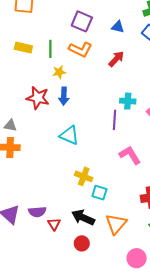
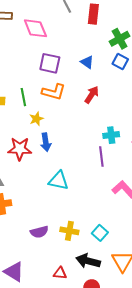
blue triangle: (118, 27) -> (87, 62), turned 32
yellow cross: (84, 176) -> (69, 231), moved
cyan square: (99, 193) -> (100, 233), turned 35
purple semicircle: (37, 212) -> (39, 232), moved
red triangle: (54, 224) -> (60, 273), turned -40

